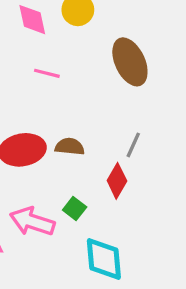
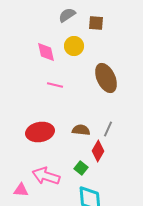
brown semicircle: (70, 147) -> (81, 130), moved
green square: (75, 208) -> (81, 168), moved

